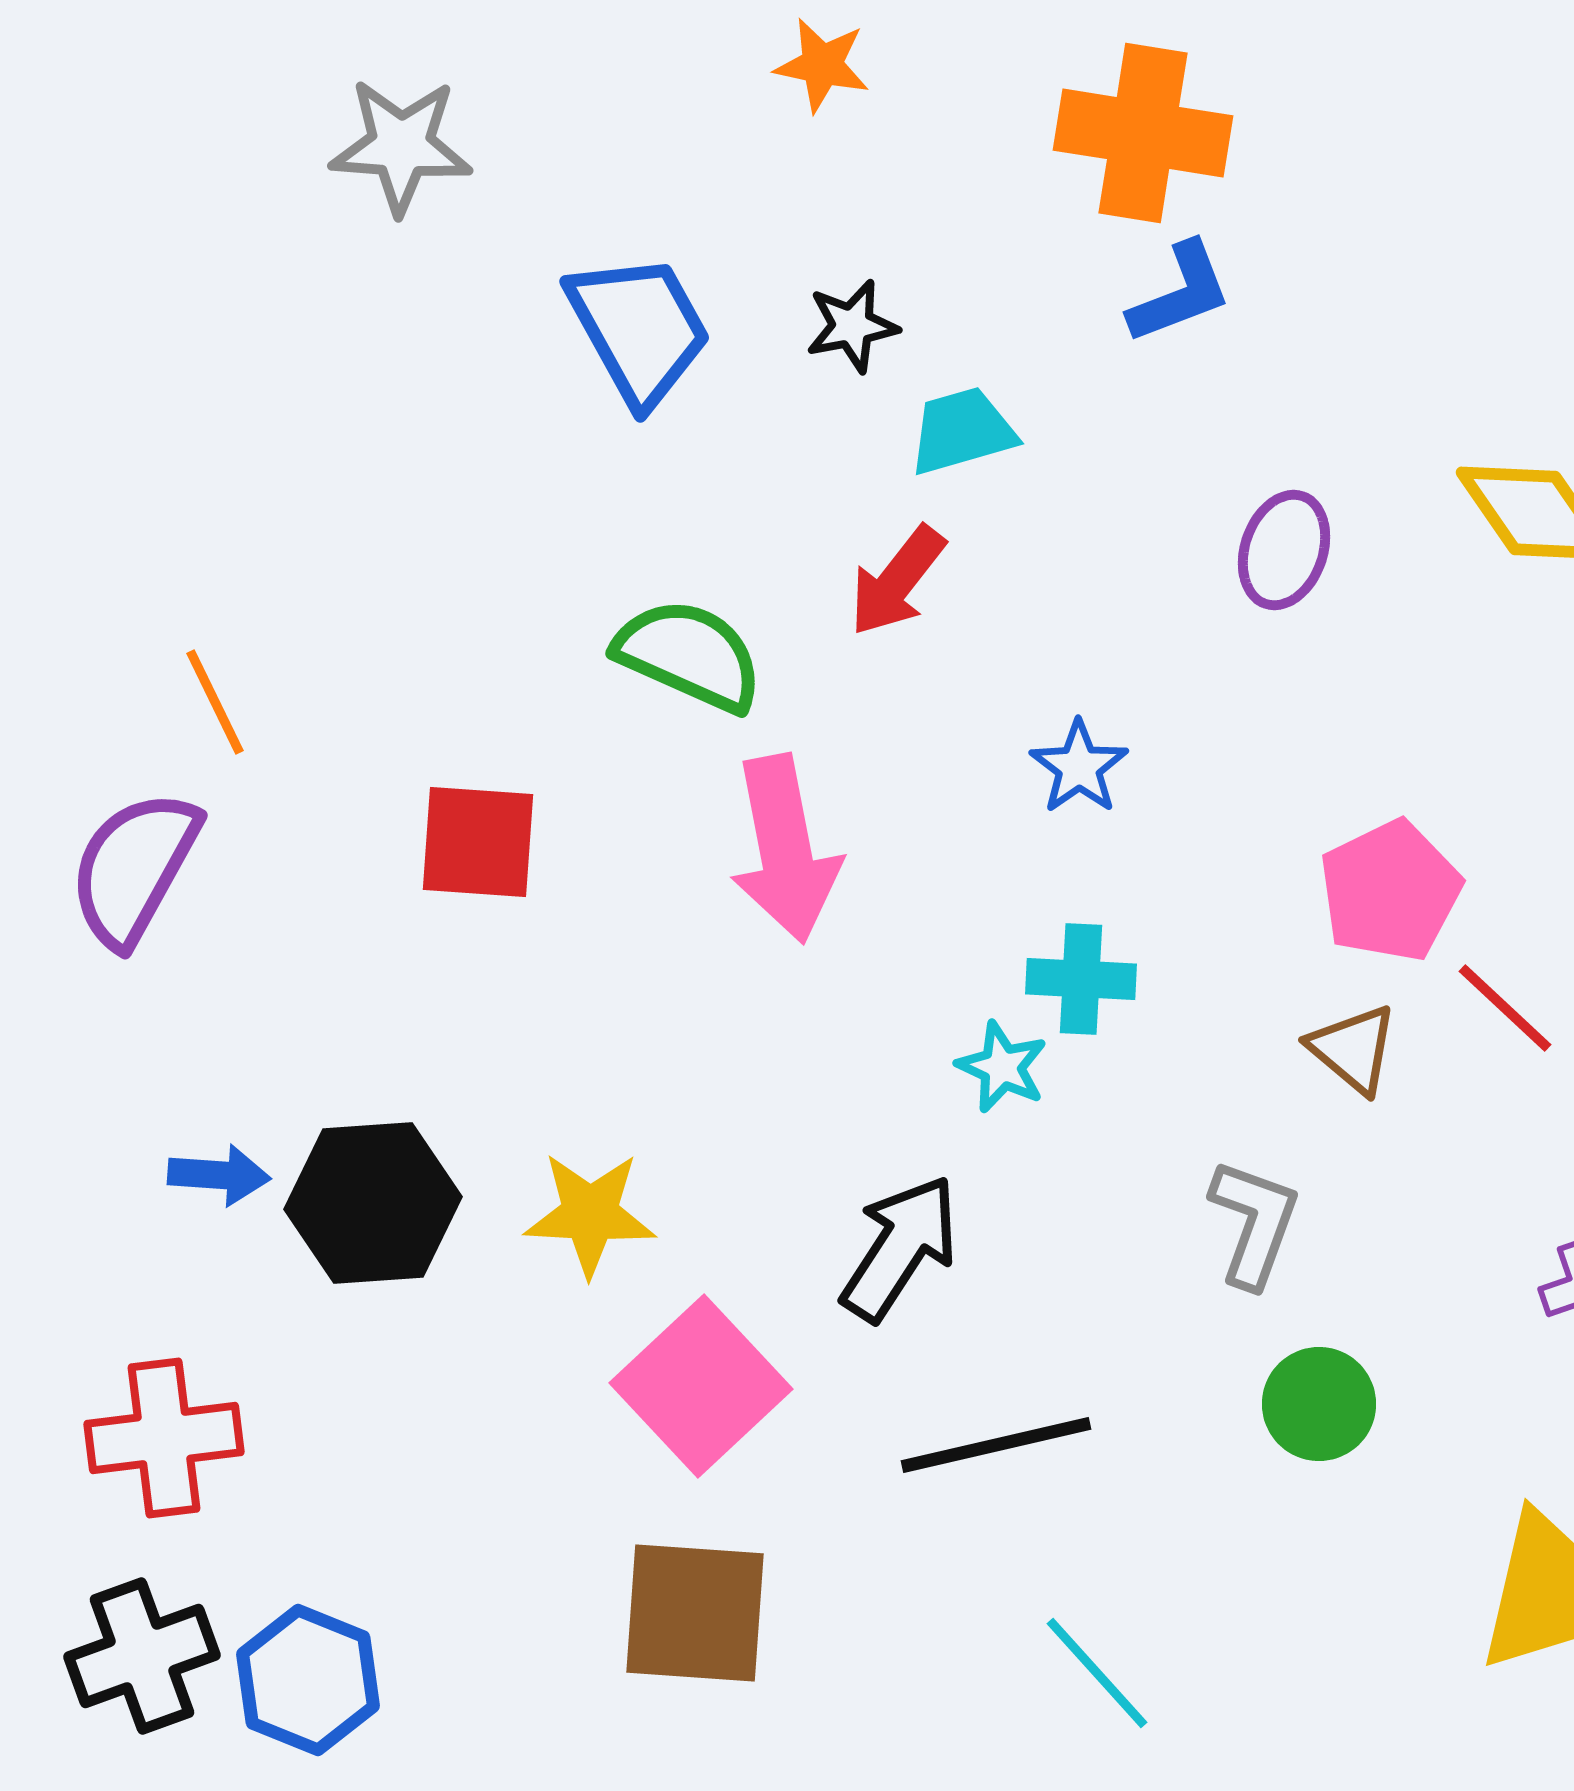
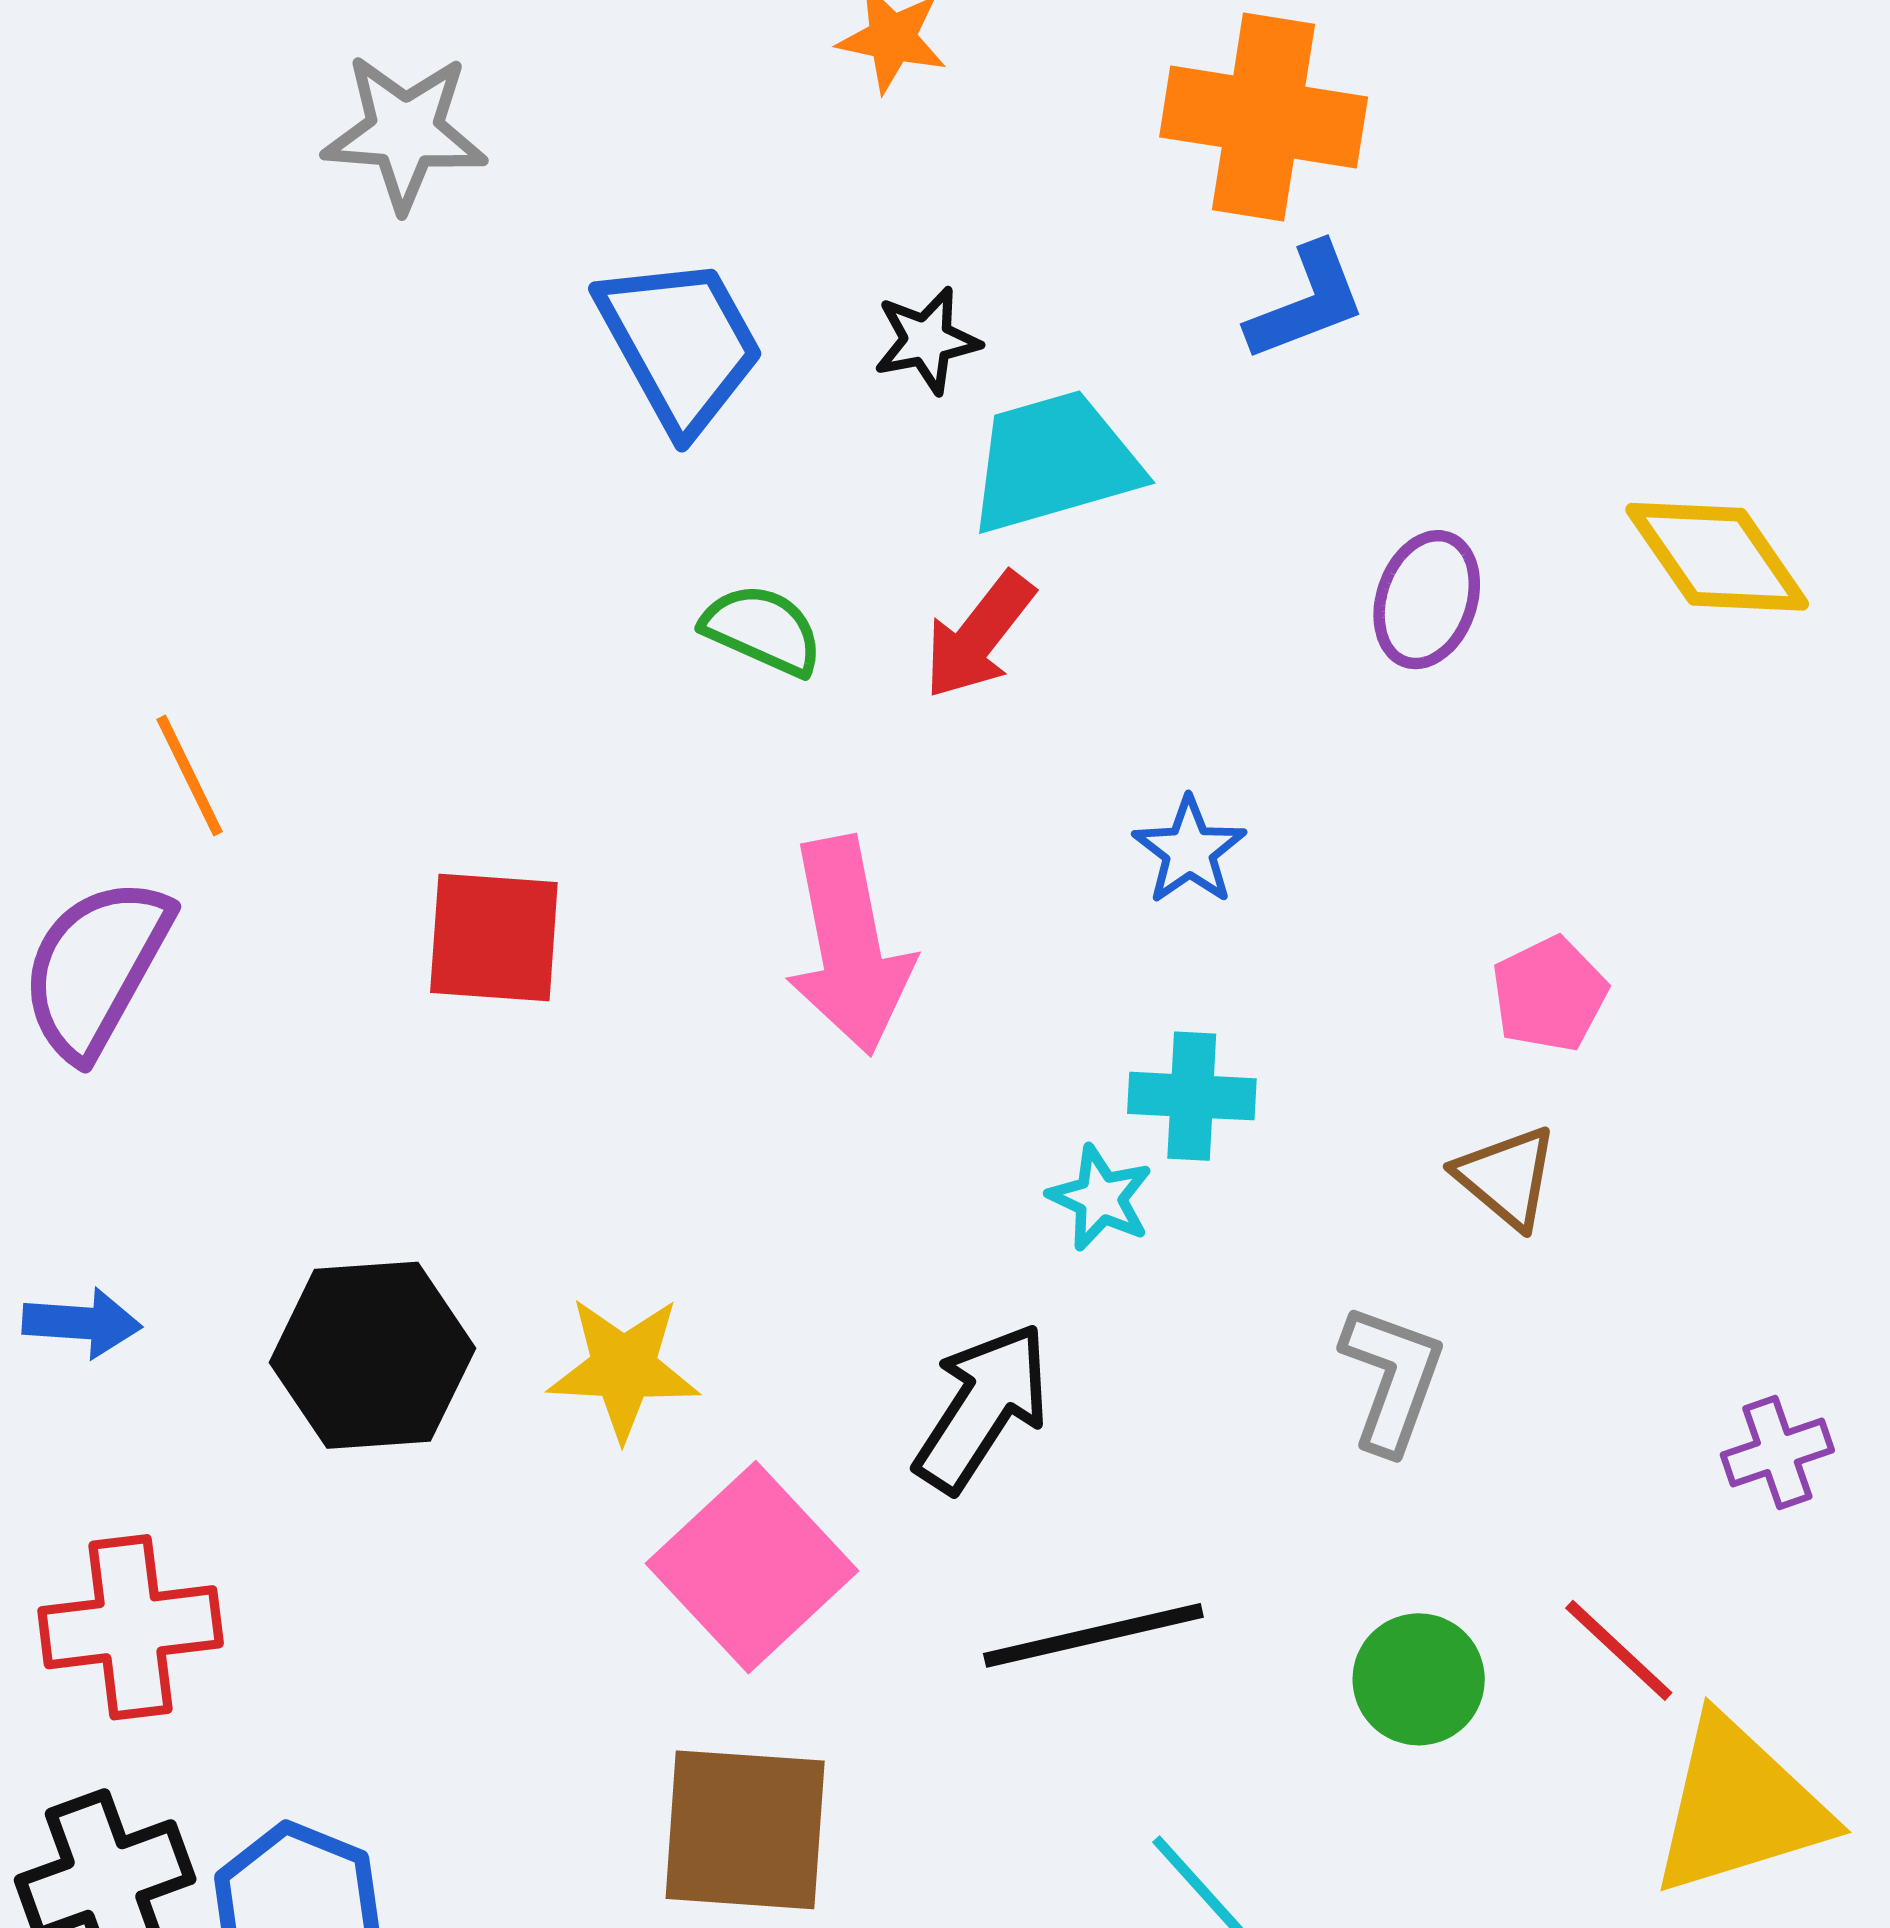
cyan trapezoid: (962, 431) -> (1054, 462), size x1.4
green semicircle: (689, 655) -> (762, 630), moved, size x0.7
pink pentagon: (1390, 891) -> (1549, 994), size x0.7
red line: (1505, 1008) -> (1619, 1650), moved
blue arrow: (219, 1175) -> (82, 1323), moved
green circle: (1319, 1404) -> (1419, 1679), moved

